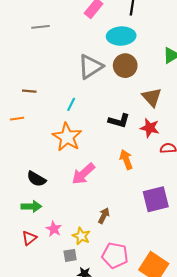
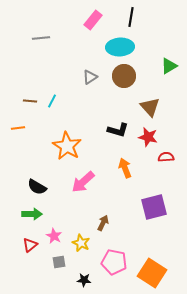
gray triangle: (91, 67) -> (90, 77), size x0.6
cyan line: (71, 104) -> (52, 101), moved
gray square: (70, 255) -> (59, 262), moved

